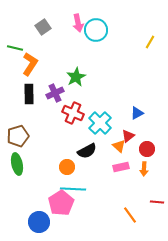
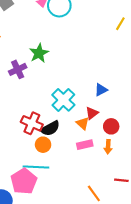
yellow line: (150, 42) -> (120, 24), moved
red cross: (73, 113) -> (32, 123), moved
orange circle: (67, 167) -> (43, 145), moved

